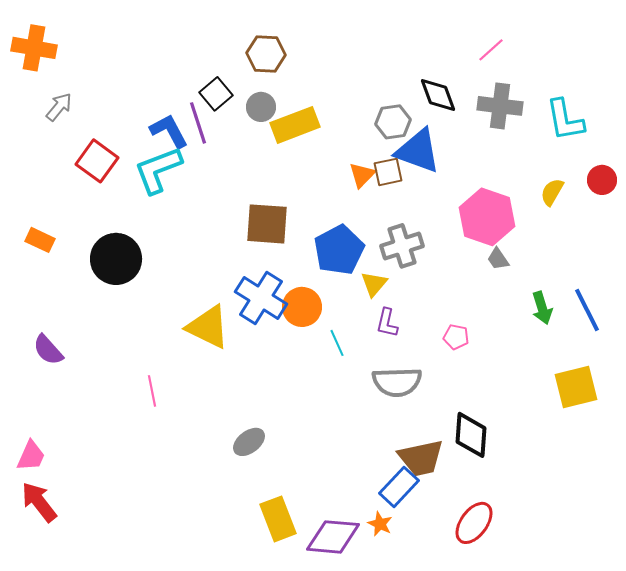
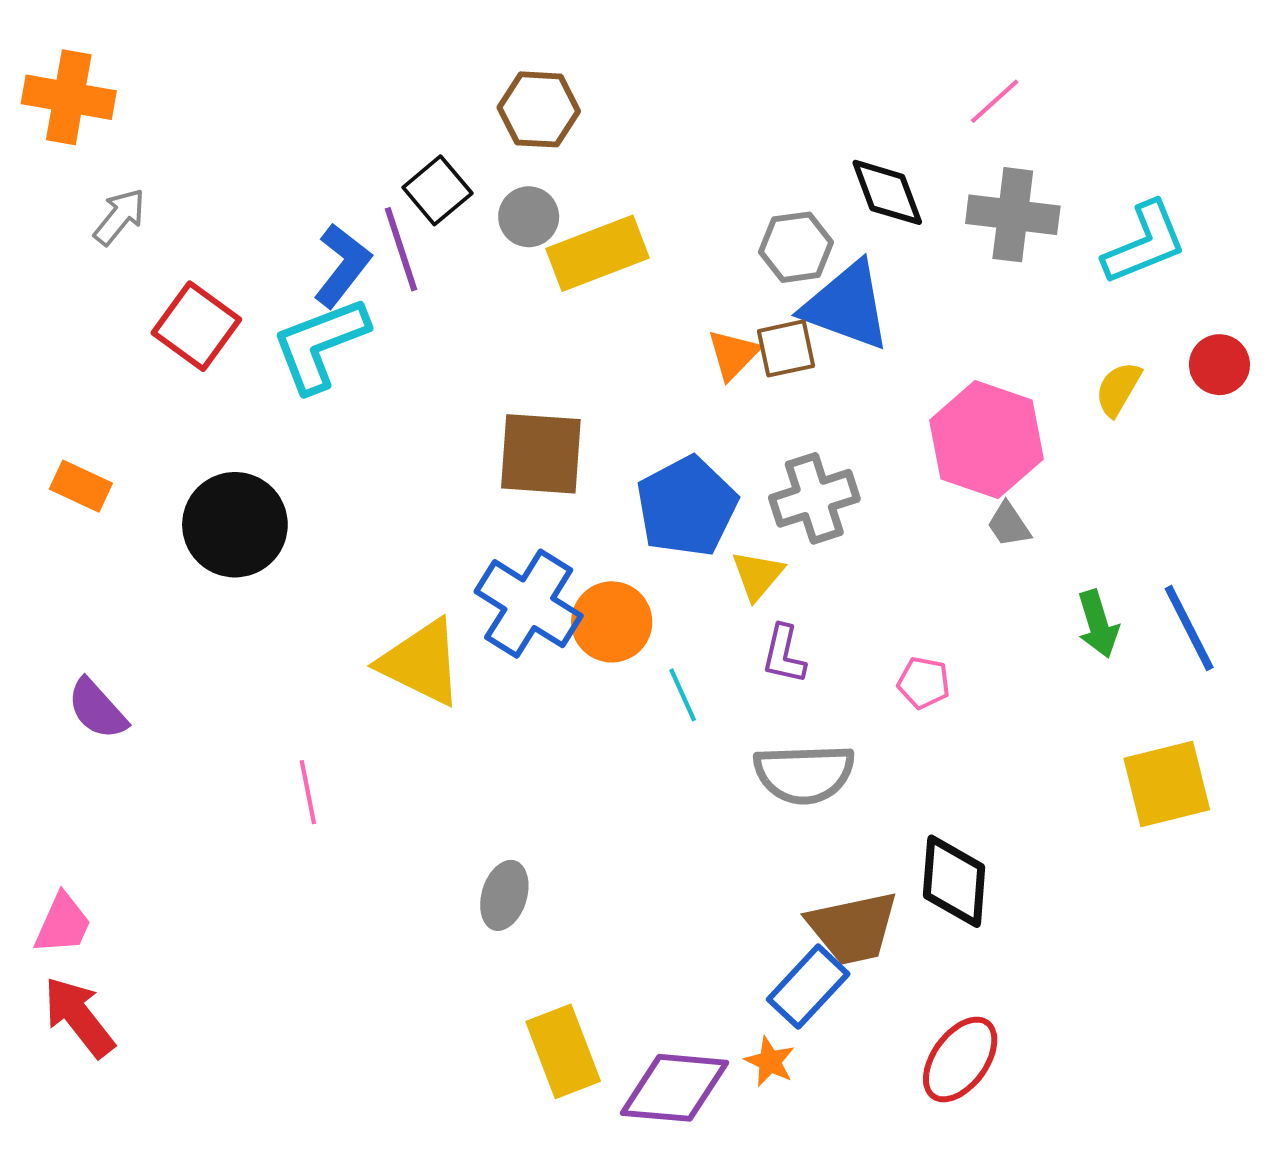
cyan L-shape: (565, 120) -> (1145, 243), turned -102
blue L-shape: (169, 131) -> (342, 265), turned 66
gray ellipse: (249, 442) -> (504, 895), turned -36

